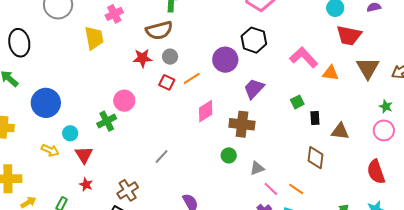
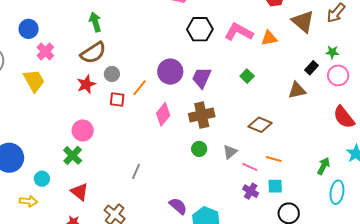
black hexagon: (254, 40) -> (200, 29), moved
purple circle: (225, 60) -> (170, 72), moved
black rectangle: (315, 118) -> (311, 68), moved, turned 64
red triangle: (84, 155) -> (80, 192), moved
brown diamond: (315, 158) -> (260, 125), moved, turned -55

